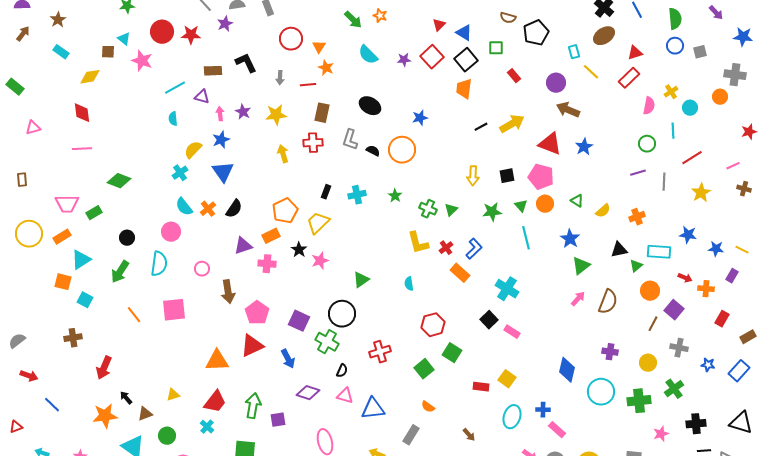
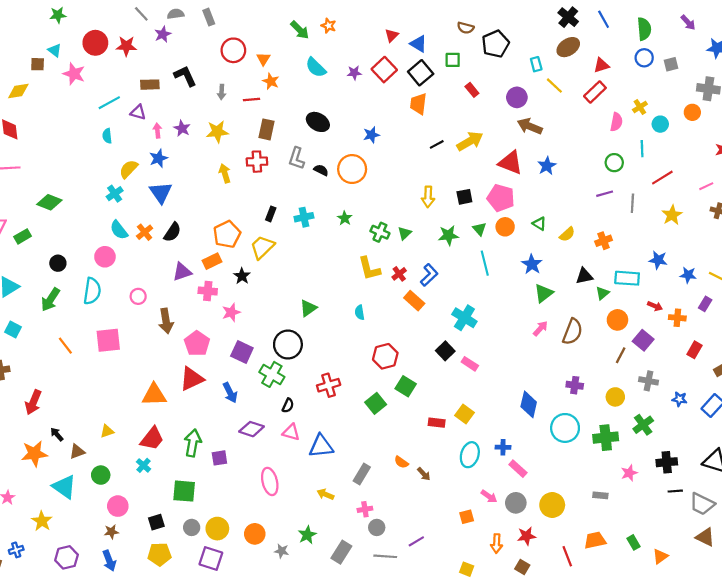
pink star: (320, 261) -> (231, 312), moved
orange semicircle: (428, 407) -> (401, 462), moved

